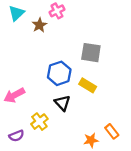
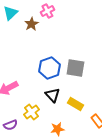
gray square: (91, 53) -> (75, 68), moved
yellow rectangle: (88, 85) -> (75, 104), moved
orange star: (91, 140) -> (57, 129), moved

